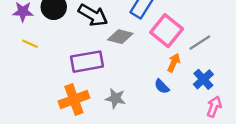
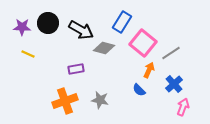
purple rectangle: (87, 62) -> (76, 69), size x0.6

